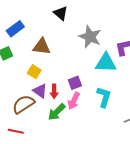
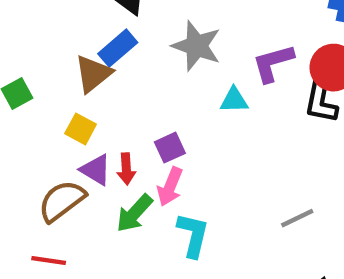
blue rectangle: (15, 29) -> (118, 48), moved
brown triangle: (42, 47) -> (93, 74), turned -42
cyan triangle: (106, 63) -> (234, 100), size x0.6
cyan L-shape: (104, 97) -> (193, 235), moved

